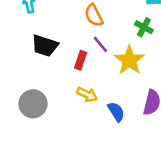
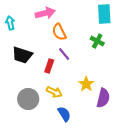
yellow star: (129, 60) -> (86, 84), moved, size x0.7
gray circle: (33, 104) -> (28, 99), moved
blue semicircle: (116, 112) -> (64, 114), moved

